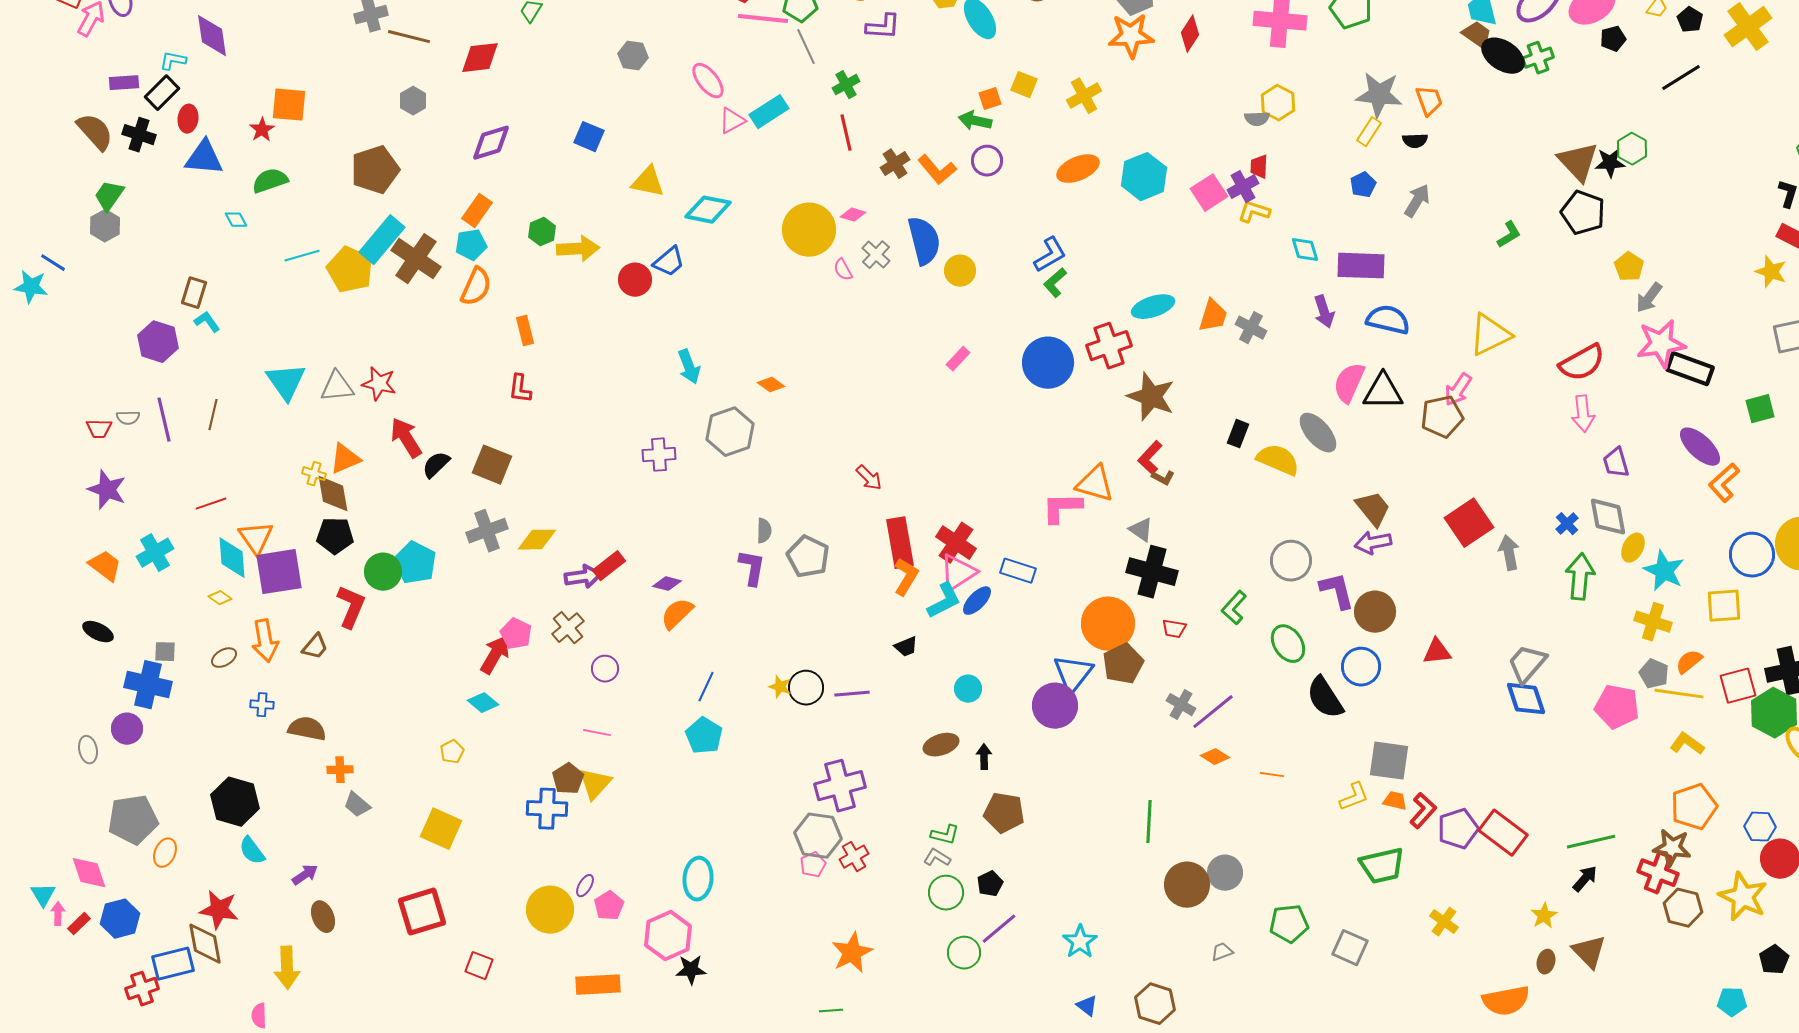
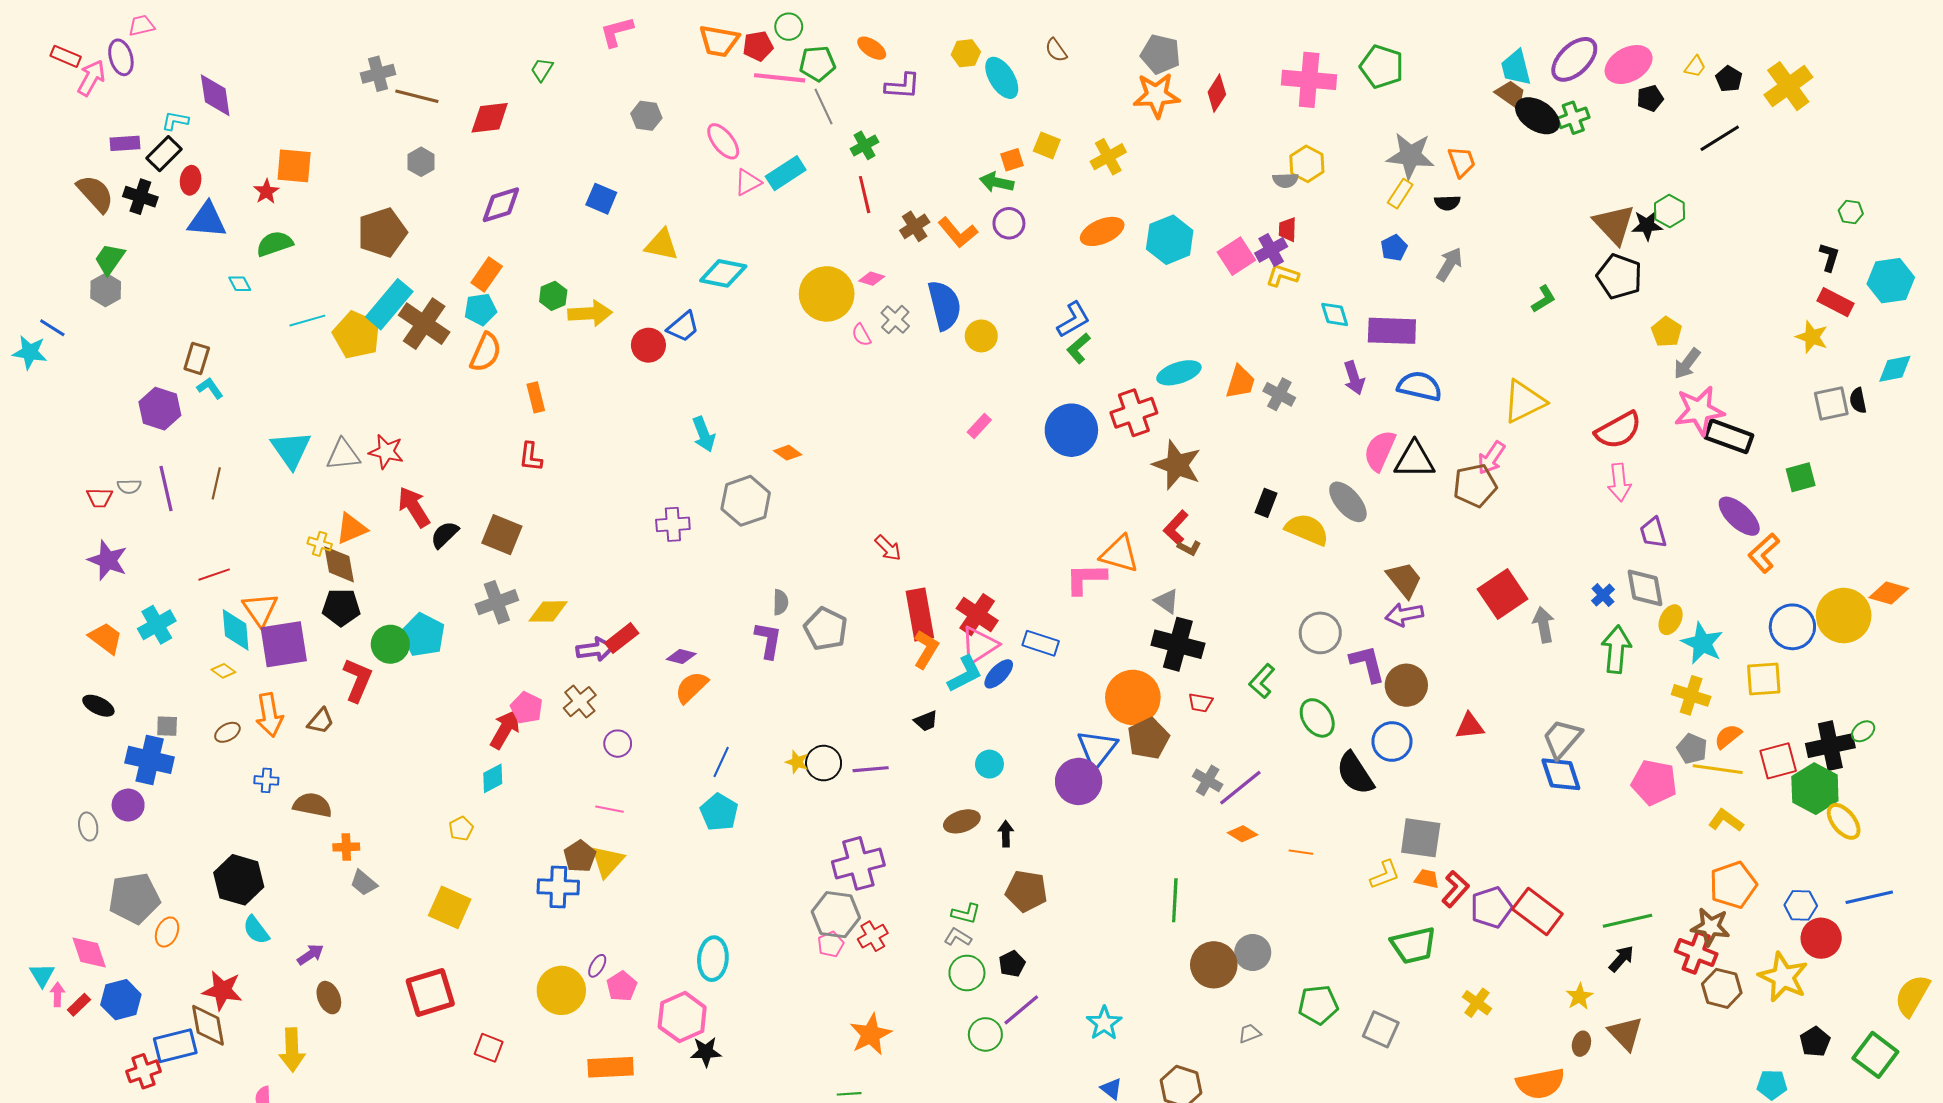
cyan diamond: (483, 703) -> (493, 778), turned -68

